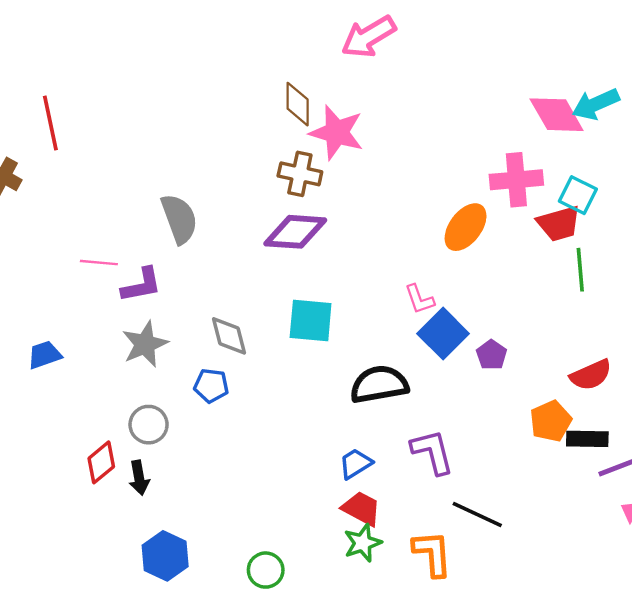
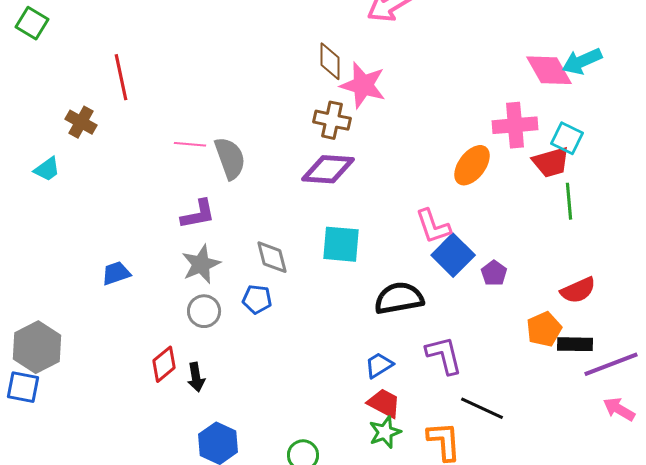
pink line: (99, 263) -> (190, 144), moved
pink L-shape: (419, 299) -> (433, 226), size x1.4
gray circle: (149, 425) -> (204, 311), moved

